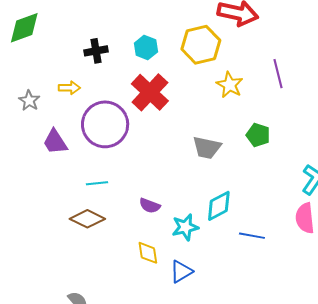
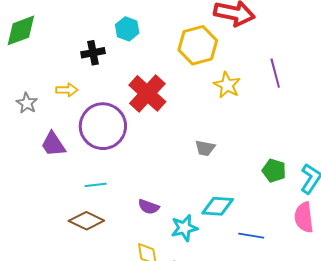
cyan hexagon: (146, 47) -> (127, 29), moved
green pentagon: (258, 135) -> (274, 171), moved
gray trapezoid: (207, 148) -> (205, 148), size x0.7
cyan diamond: (219, 206) -> (218, 206), turned 32

